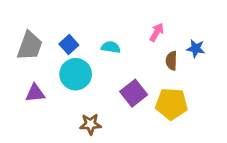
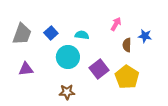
cyan circle: (76, 74) -> (68, 57), moved
yellow pentagon: (171, 104) -> (127, 77), turned 30

